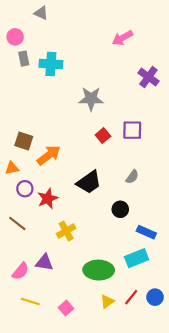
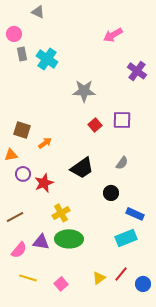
cyan cross: (51, 64) -> (47, 59), turned 30
orange arrow: (49, 155) -> (45, 143), size x0.6
brown line: (17, 223) -> (15, 217), moved, turned -66
green ellipse: (99, 270) -> (69, 239), moved
blue circle: (155, 297) -> (143, 284), moved

